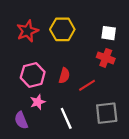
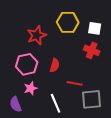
yellow hexagon: (62, 29) -> (68, 22), moved
red star: (27, 31) -> (37, 35), moved
red line: (87, 85) -> (75, 83), moved, turned 42

